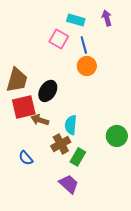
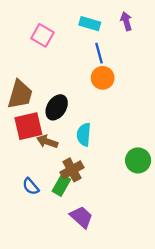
pink square: (59, 39) -> (42, 35), moved
cyan semicircle: (71, 125) -> (84, 134), moved
green rectangle: (78, 157) -> (61, 185), moved

